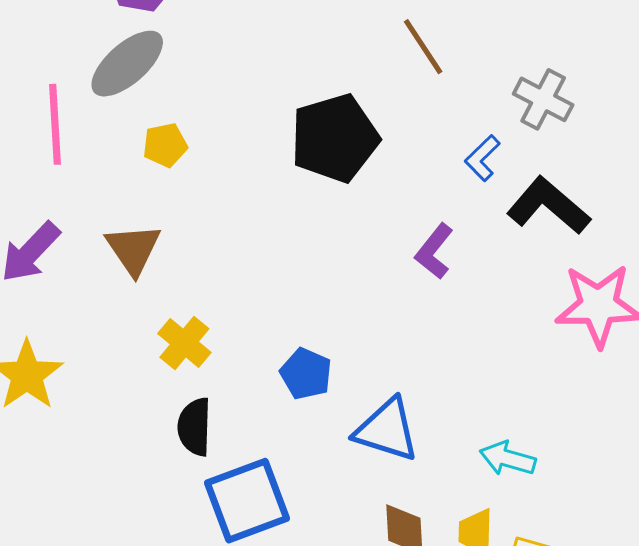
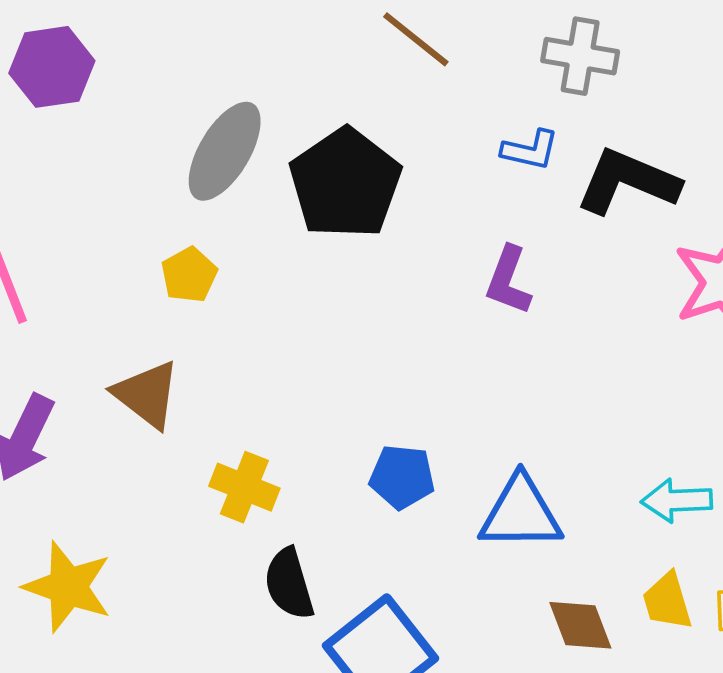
gray ellipse: (127, 64) -> (225, 151), moved
yellow pentagon: (165, 145) -> (189, 275), moved
blue L-shape: (482, 158) -> (530, 150), turned -105

